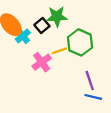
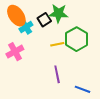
pink cross: (42, 62) -> (15, 52), moved
purple line: (90, 81) -> (57, 74), moved

